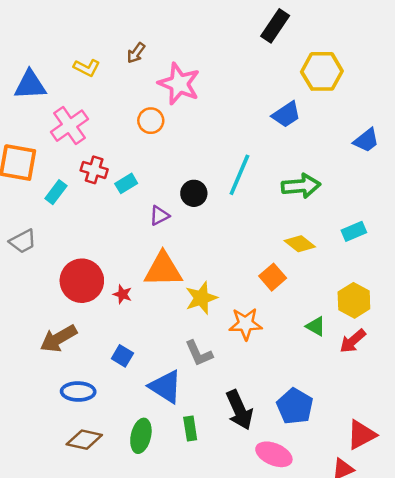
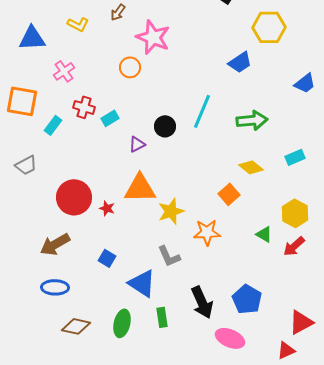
pink cross: (70, 126) -> (64, 71), size x0.7
blue ellipse: (78, 392) -> (55, 287), moved

